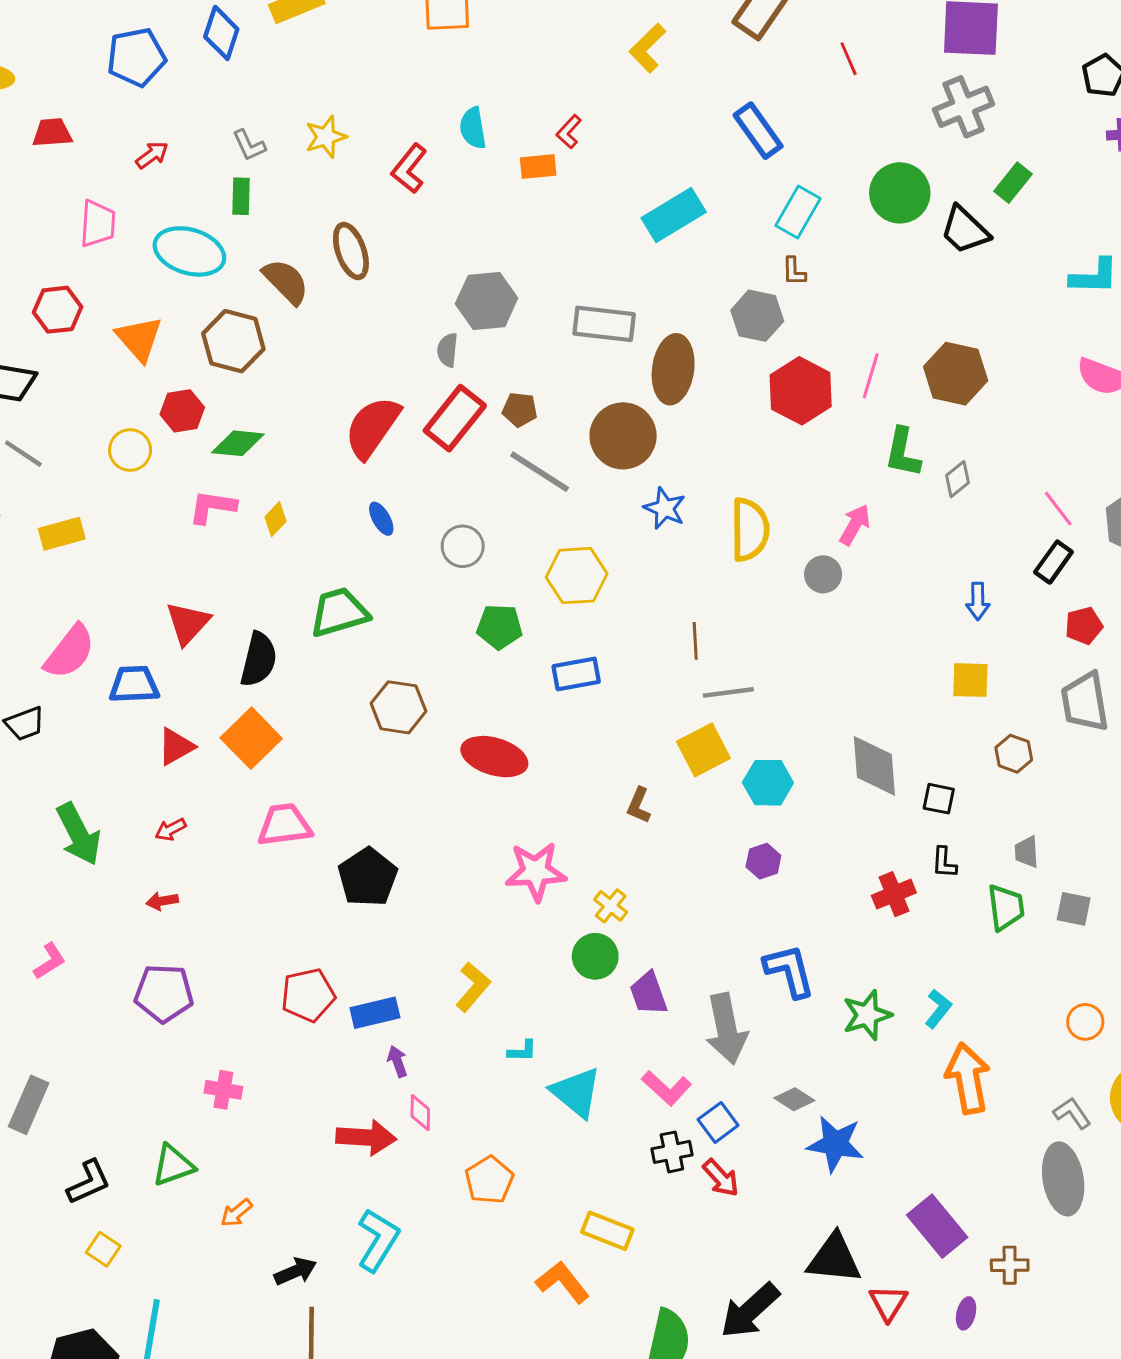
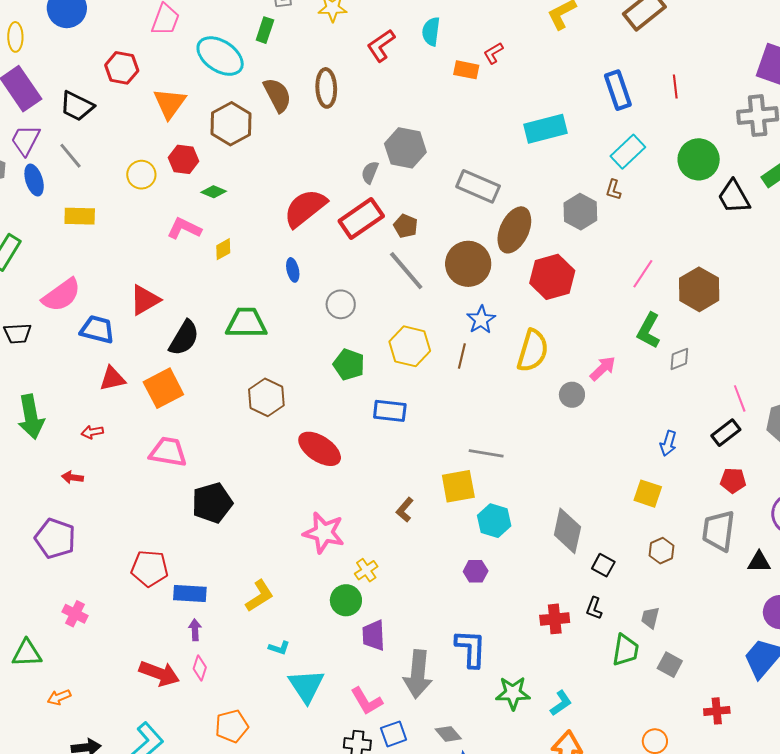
red line: (849, 59) -> (675, 87), moved
red hexagon: (801, 391) -> (552, 277), moved
green diamond: (238, 443) -> (214, 192), size x0.7
brown line: (695, 641) -> (462, 356), moved

